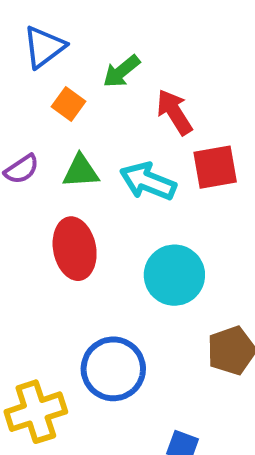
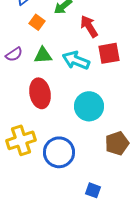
yellow cross: (36, 412) -> (21, 140), moved

